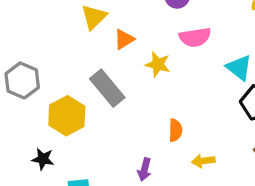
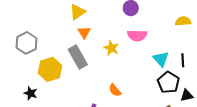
orange triangle: (124, 39) -> (84, 32), moved, turned -40
orange semicircle: (175, 130) -> (115, 90), turned 128

